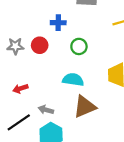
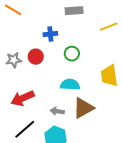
red arrow: (20, 89) -> (23, 98), size x1.6
gray arrow: (46, 110) -> (57, 111), moved

